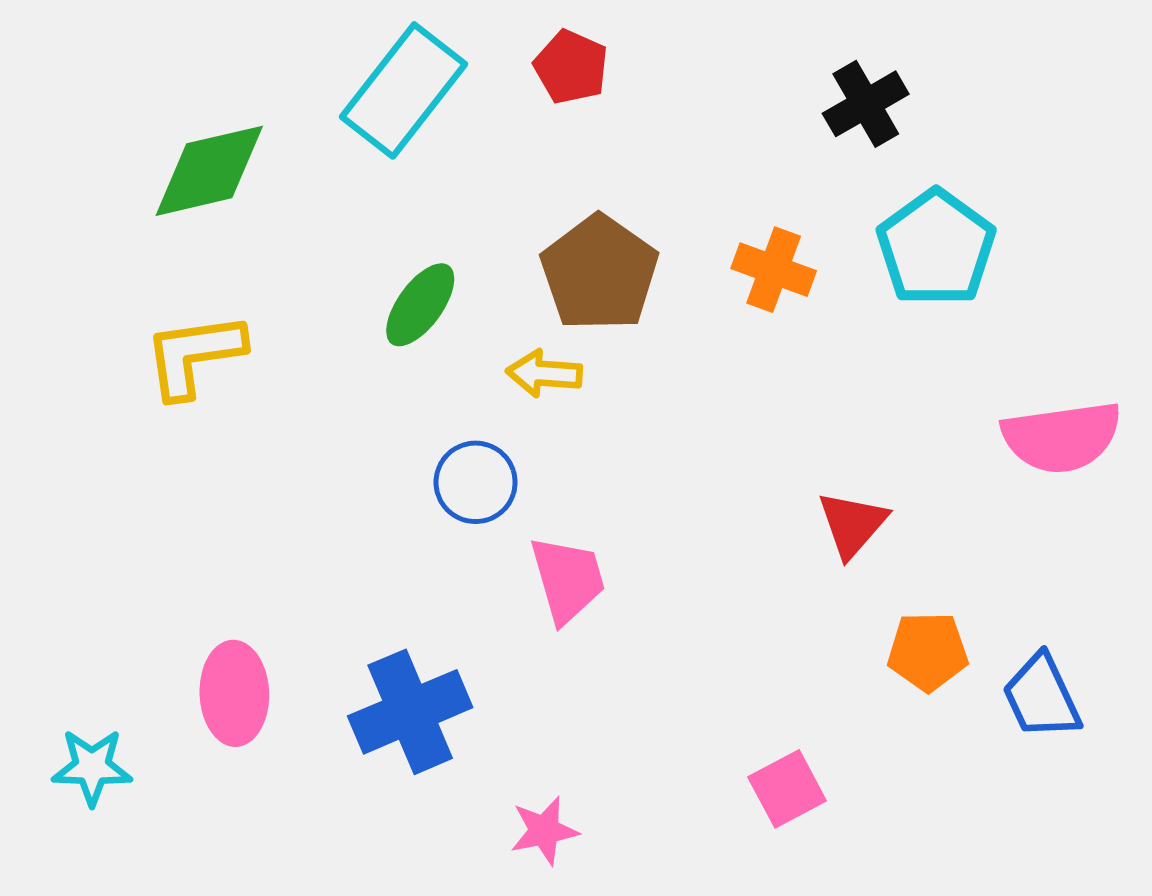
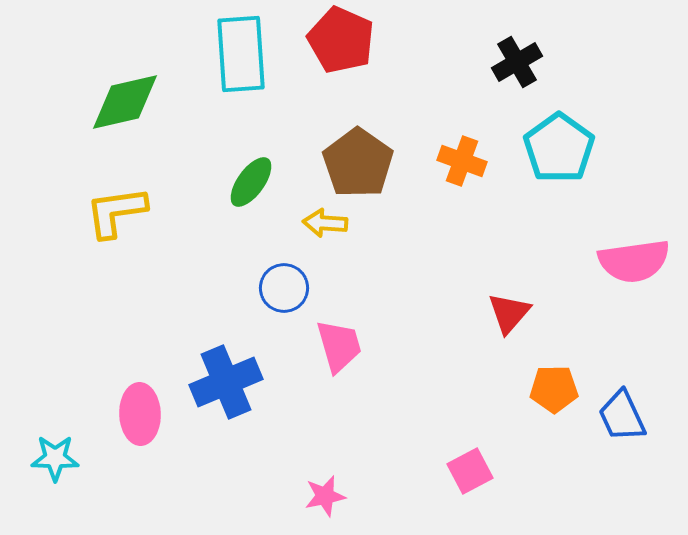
red pentagon: (571, 67) -> (341, 40), size x1.5
cyan rectangle: (403, 90) -> (241, 54), turned -42
blue cross: (410, 712) -> (226, 382), moved

